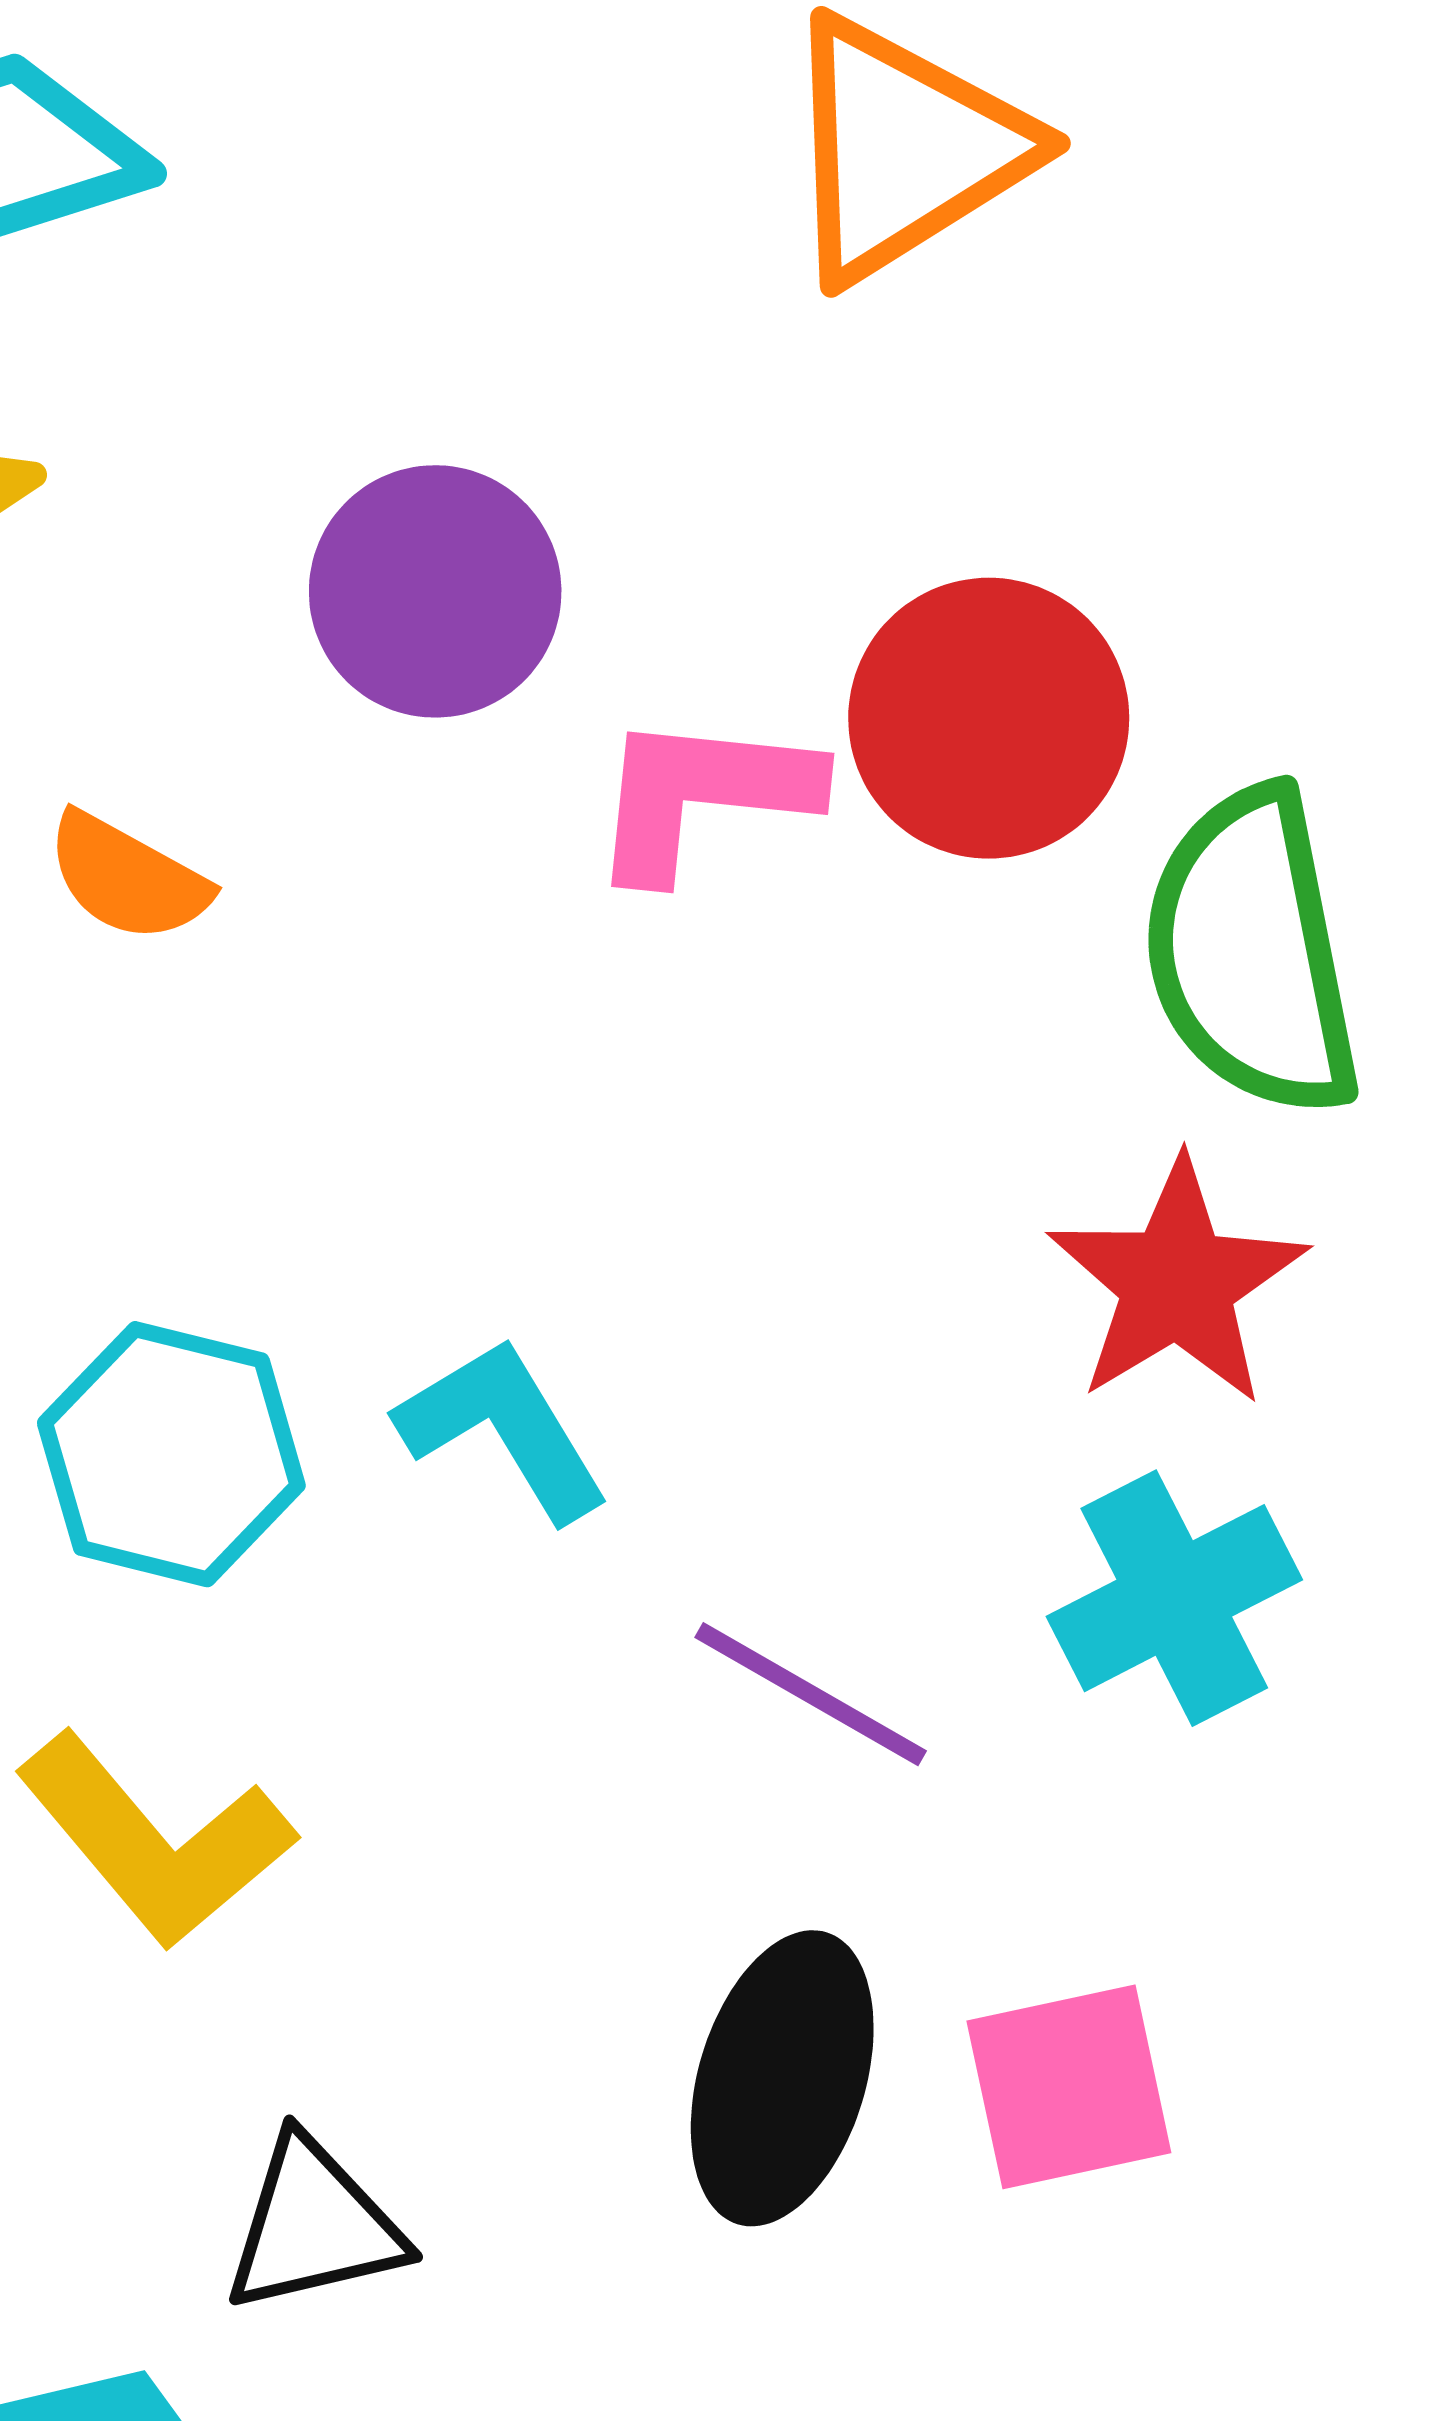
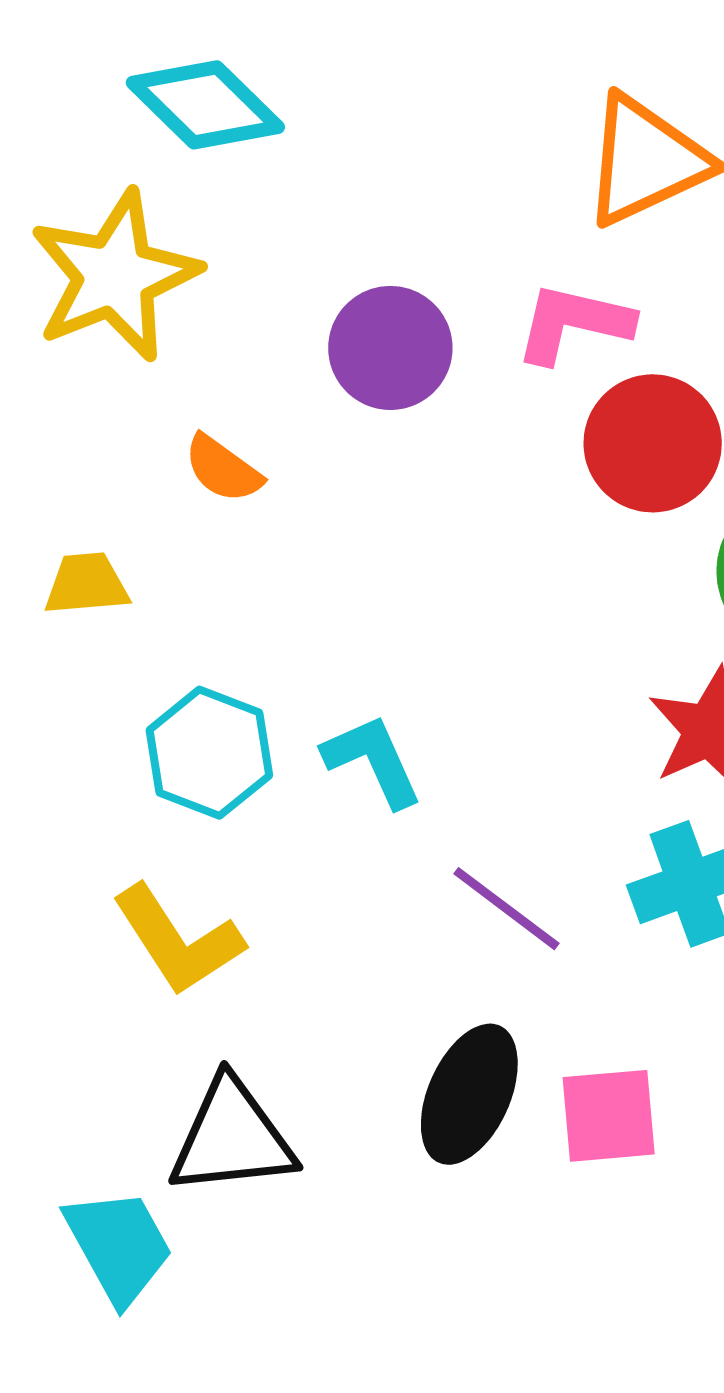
pink L-shape: (703, 795) -> (574, 323), moved
black triangle: (314, 2226) -> (232, 1138), size x1.4

